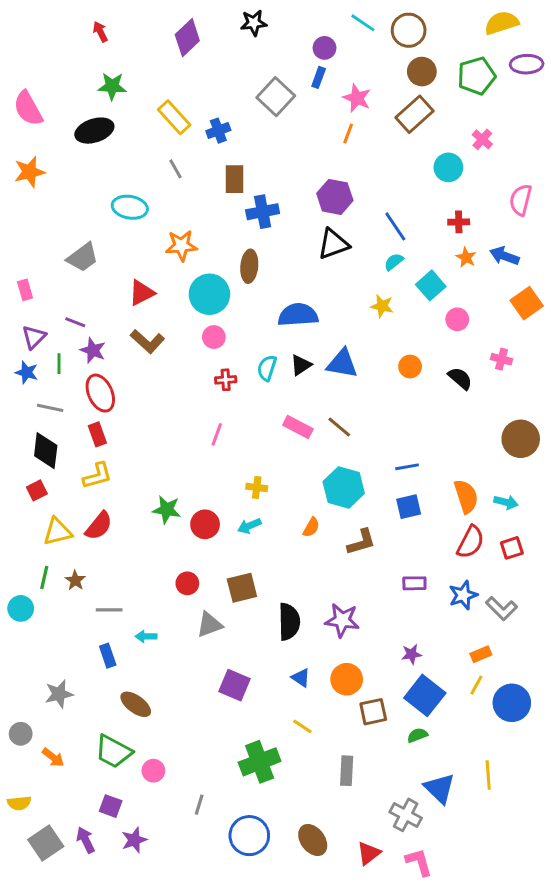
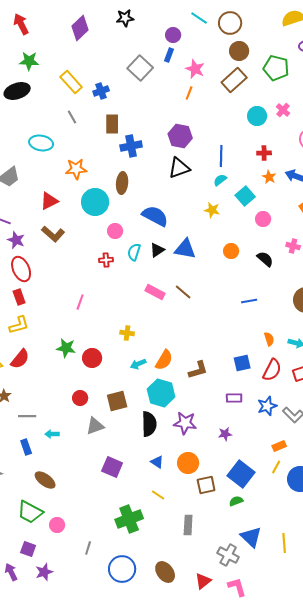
red arrow: (100, 32) -> (21, 24), size x1.5
green pentagon: (476, 76) -> (276, 68), moved, turned 30
pink cross: (482, 139) -> (283, 110), moved
blue line: (395, 226) -> (221, 156), turned 35
blue semicircle: (298, 315) -> (155, 216), turned 32
pink circle: (214, 337) -> (115, 231), moved
pink line: (217, 434) -> (80, 302), moved
blue line: (407, 467) -> (249, 301), moved
cyan hexagon: (344, 487) -> (161, 393), moved
orange semicircle: (466, 496) -> (269, 339), size x0.6
blue square: (409, 507) -> (242, 363), moved
cyan arrow: (249, 526) -> (138, 364), moved
orange semicircle: (311, 527) -> (164, 360), size x1.5
purple star: (412, 654) -> (225, 434), moved
yellow line: (488, 775) -> (284, 543), moved

